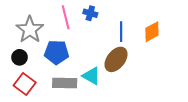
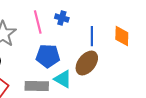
orange diamond: (152, 32) -> (122, 36), turned -60
blue pentagon: (56, 52) -> (48, 56), moved

